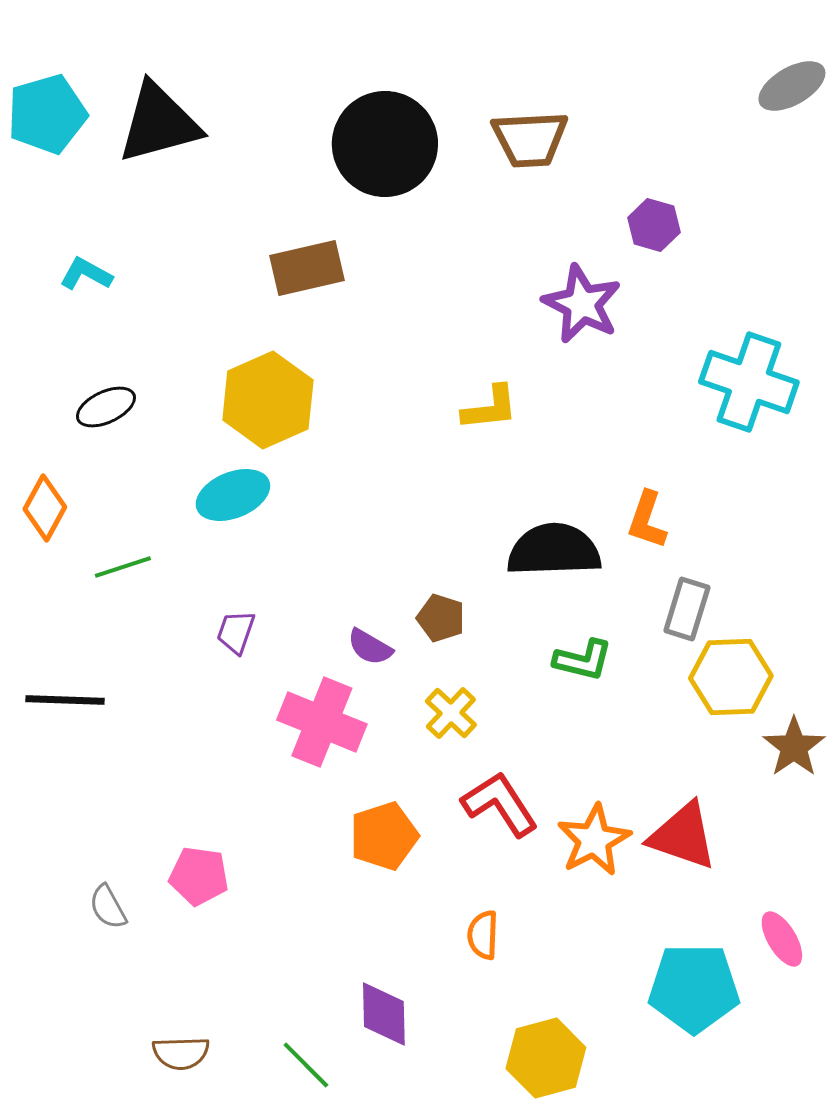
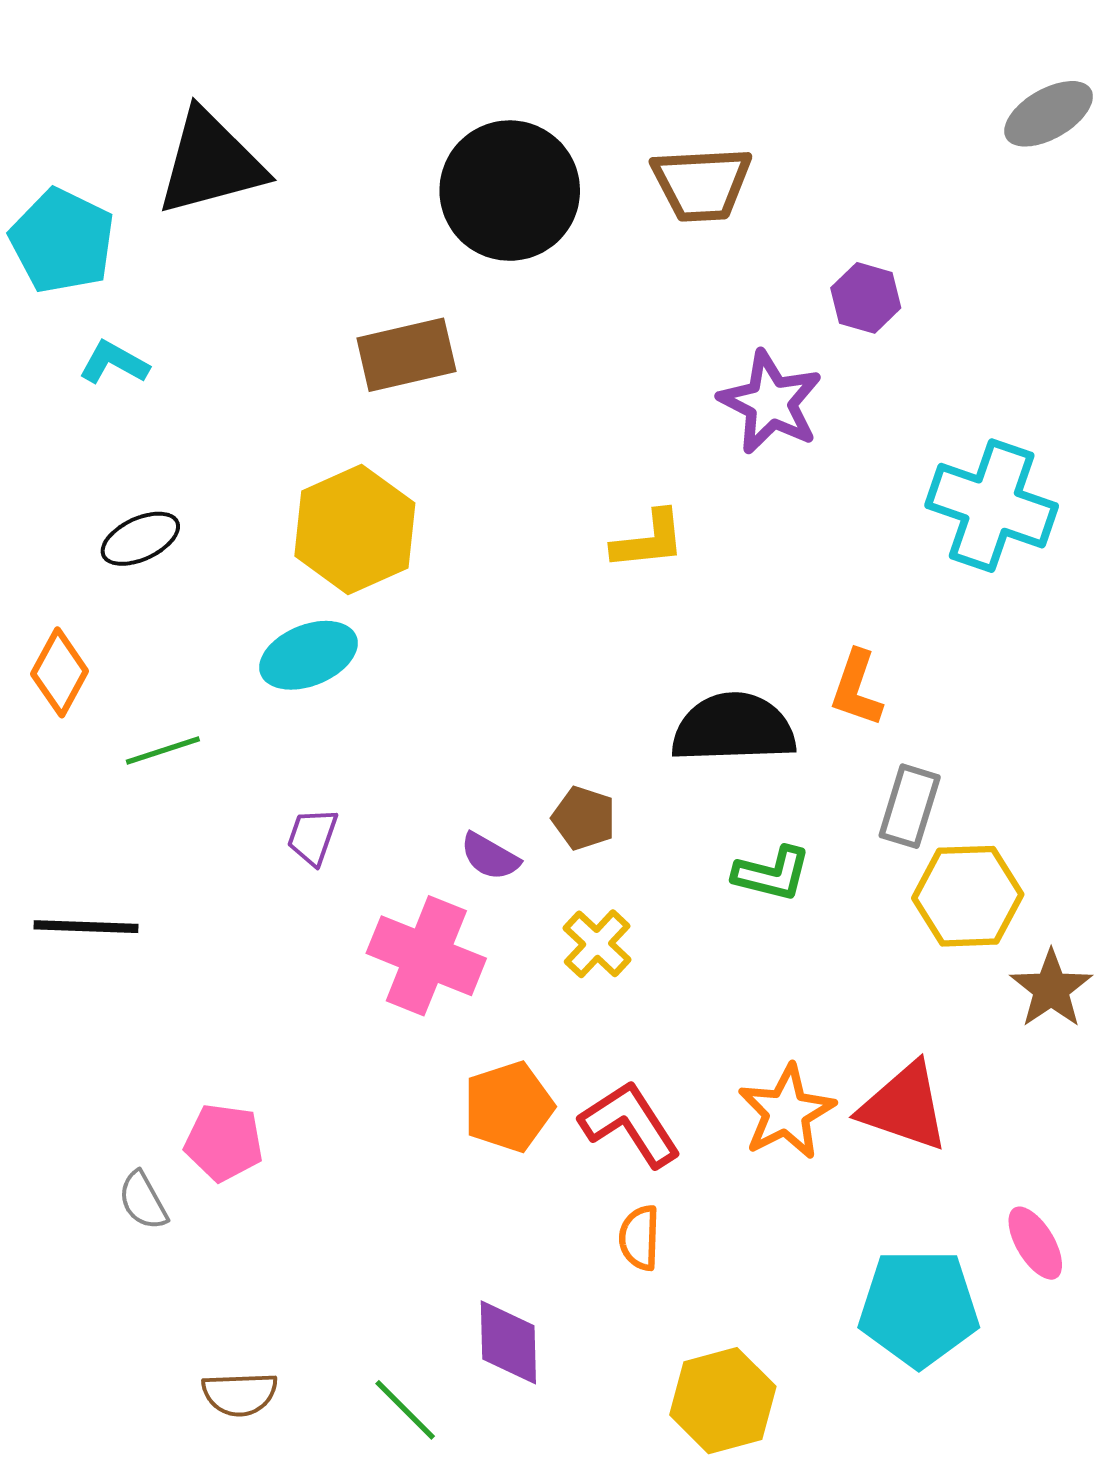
cyan pentagon: (47, 114) -> (62, 241), moved, turned -30
red L-shape: (500, 804) -> (630, 1124), moved
pink pentagon: (199, 876) -> (224, 1142), moved

